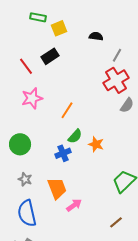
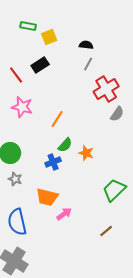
gray line: (117, 55) -> (88, 64), moved
pink star: (32, 98) -> (22, 107), turned 30
gray star: (25, 179) -> (15, 179), moved
orange trapezoid: (57, 188) -> (47, 197), turned 125

